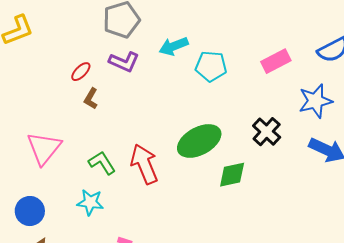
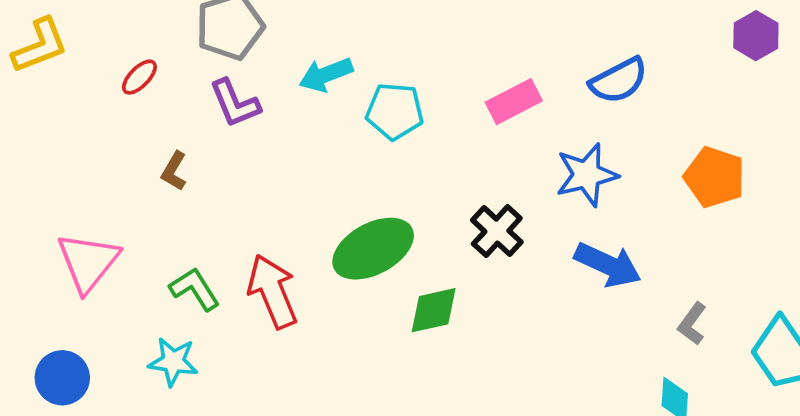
purple L-shape: (124, 62) -> (235, 103), turned 44
red ellipse: (81, 72) -> (139, 77), moved

